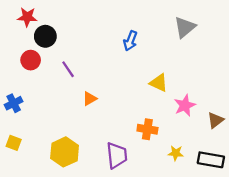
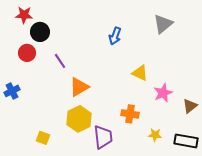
orange triangle: (90, 99) -> (79, 87), size x1.5
yellow square: (14, 143) -> (43, 138), moved
yellow hexagon: (65, 152) -> (79, 119), moved

